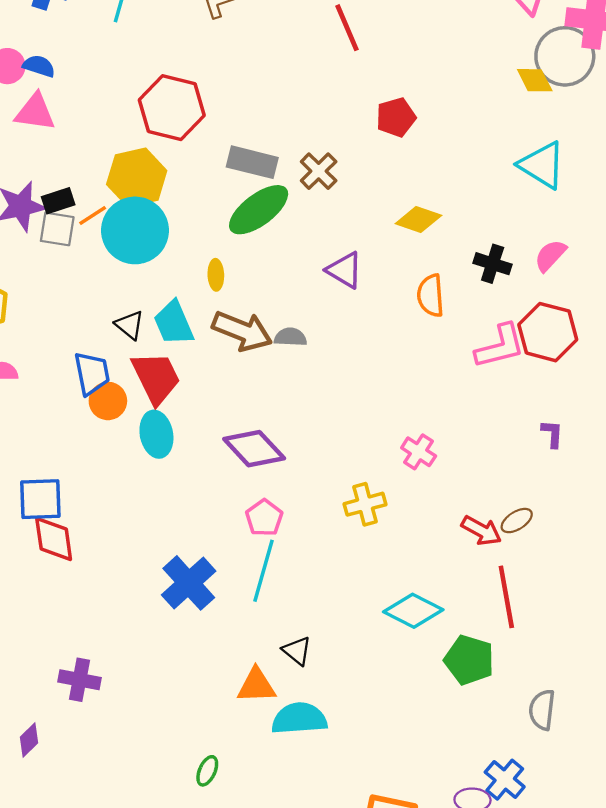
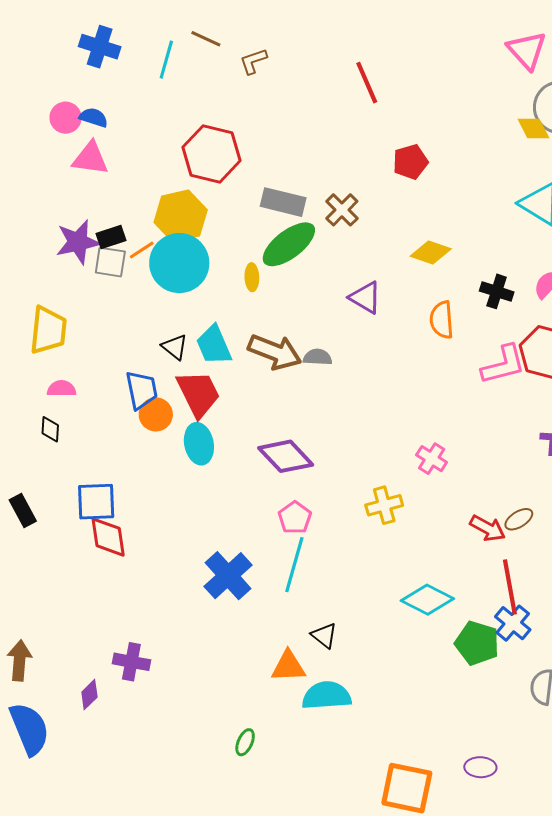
yellow ellipse: (216, 275) -> (252, 277), moved
purple diamond: (29, 740) -> (89, 695), moved
blue cross: (505, 780) -> (513, 623), moved

